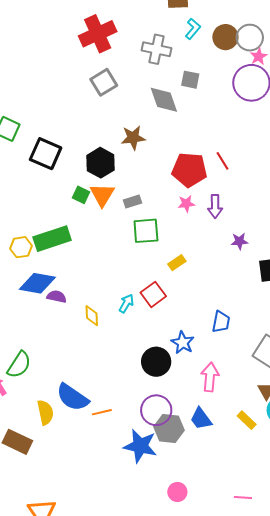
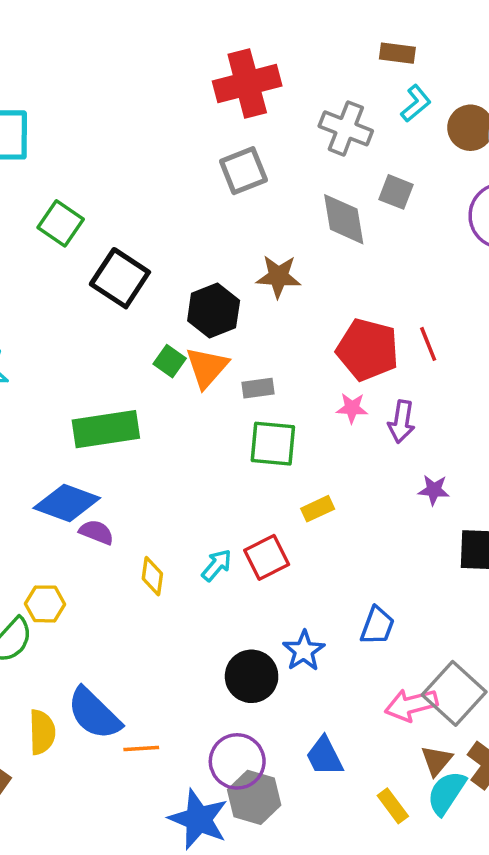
yellow hexagon: (21, 247) -> (45, 604), moved
pink arrow: (210, 377) -> (411, 705), moved, turned -120
blue trapezoid: (201, 419) -> (324, 756), moved

